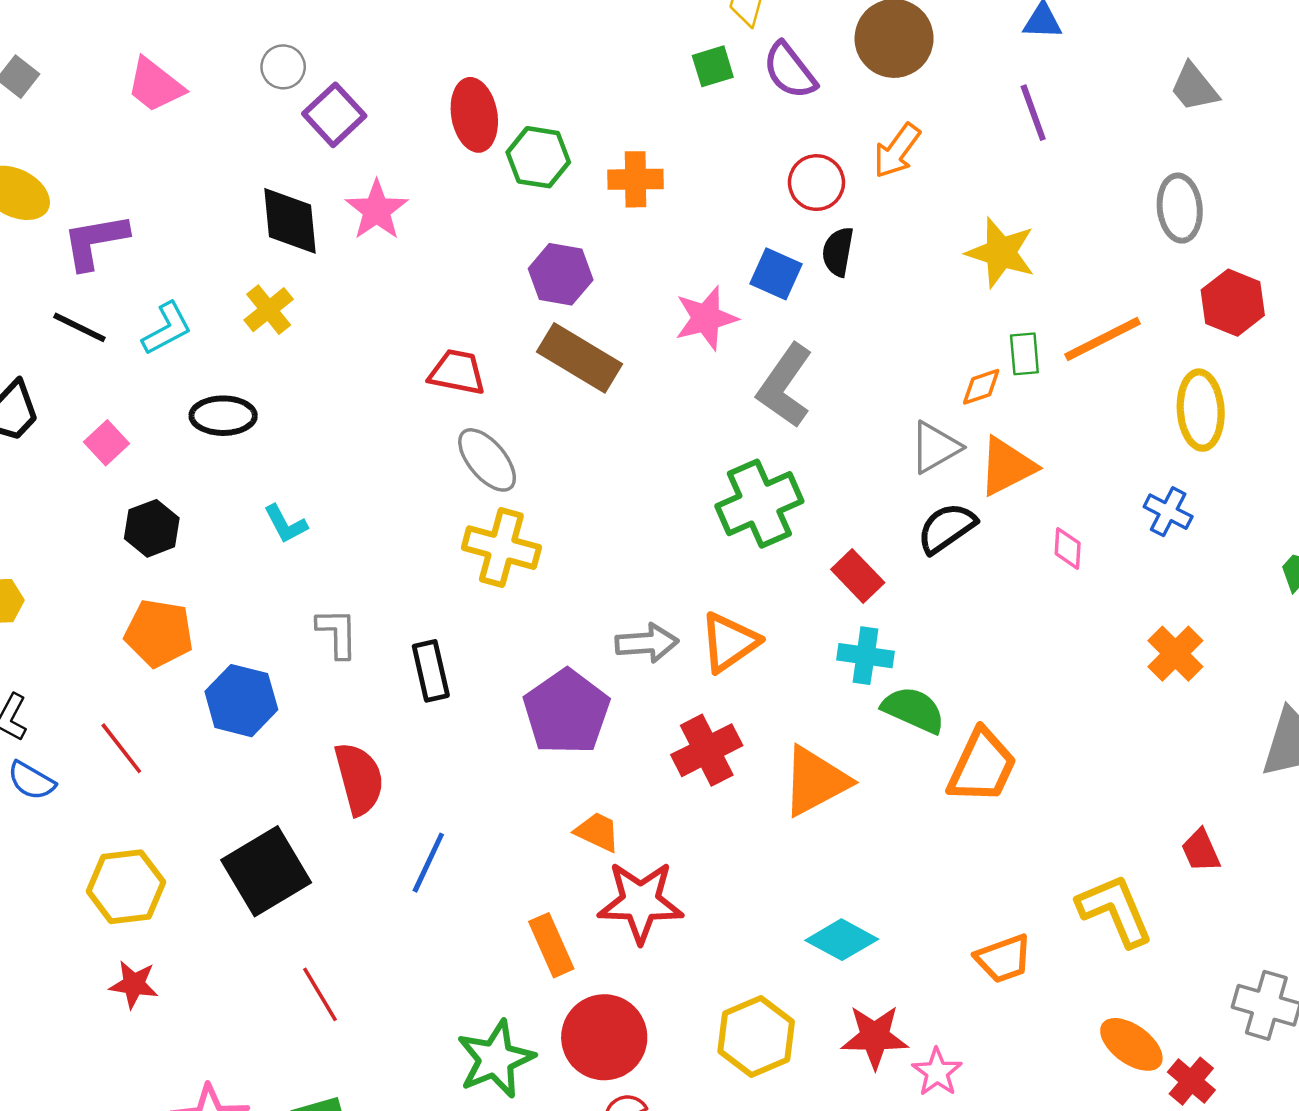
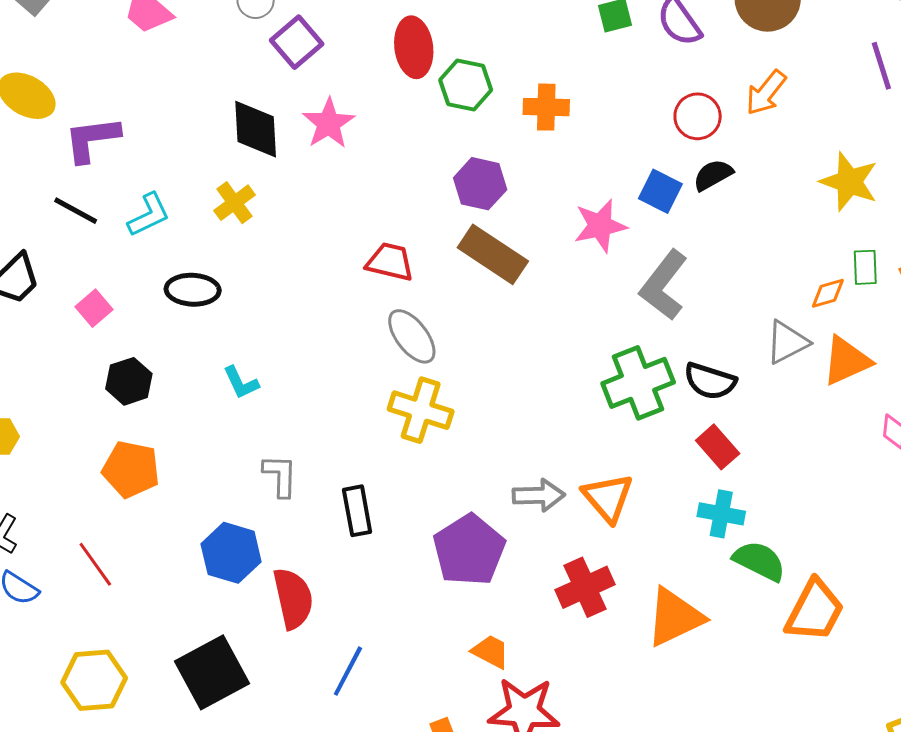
black semicircle: (838, 252) -> (713, 175), turned 48
black semicircle: (947, 528) -> (710, 381), moved, turned -130
orange triangle: (729, 642) -> (608, 498), turned -38
blue hexagon: (241, 701) -> (231, 553), moved

